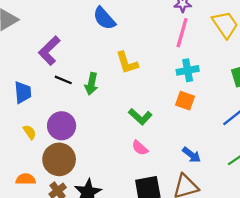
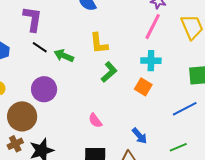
purple L-shape: (49, 51) -> (33, 19), turned 132
green arrow: (91, 84) -> (64, 56), turned 90
green L-shape: (140, 117) -> (109, 72), moved, turned -95
purple circle: (62, 126) -> (44, 89), moved

